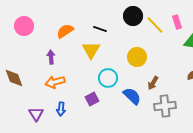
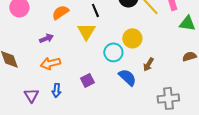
black line: (100, 29) -> (95, 10), turned 48
purple arrow: (51, 57) -> (46, 38), turned 72
cyan circle: (108, 78) -> (113, 52), moved
gray cross: (165, 106) -> (168, 98), moved

